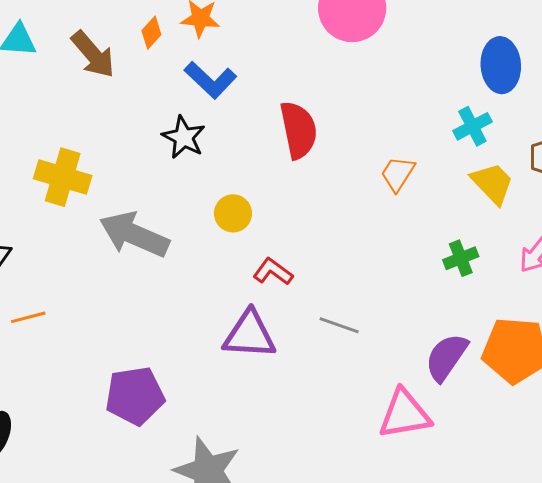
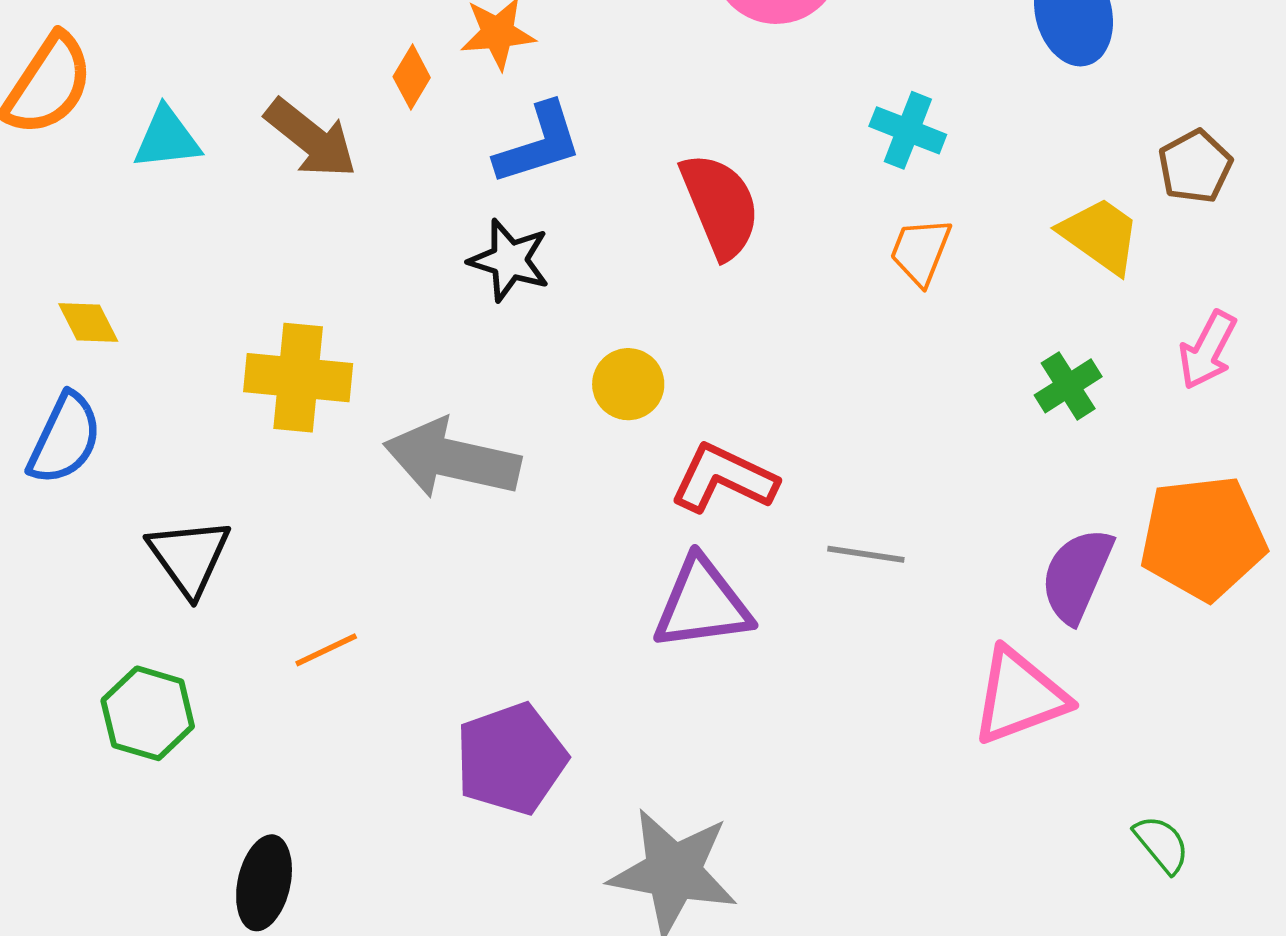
blue L-shape: (210, 80) -> (539, 144), turned -50
cyan cross: (472, 126) -> (908, 130), moved, turned -30
red L-shape: (273, 272) -> (724, 478), size x1.4
orange line: (28, 317) -> (326, 650), moved

